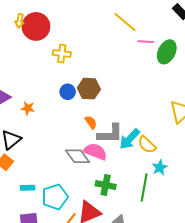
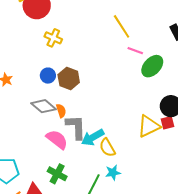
gray L-shape: (110, 134) -> (76, 127), turned -108
gray diamond: (77, 156) -> (44, 106), moved, turned -30

